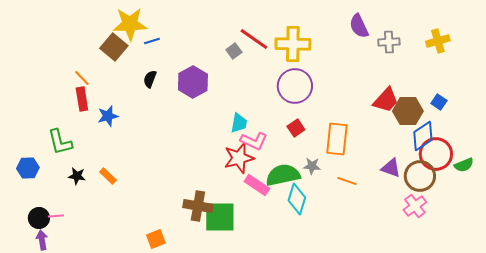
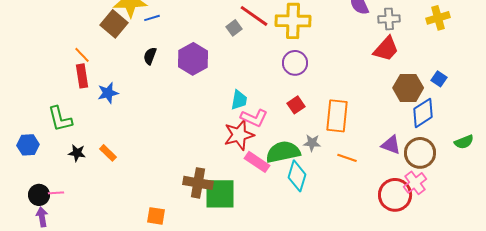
purple circle: (295, 86) -> (295, 63), size x0.7
red trapezoid: (386, 100) -> (386, 49), moved
red circle: (436, 154) -> (395, 195), moved
orange square: (156, 239) -> (156, 216), turned 30

